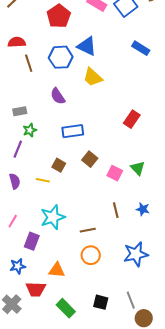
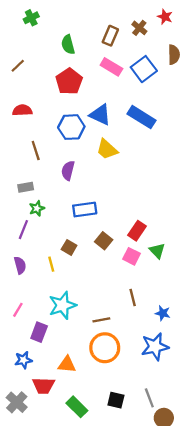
blue rectangle: (141, 48) -> (142, 117), moved, size x1.4
brown line: (29, 63) -> (36, 150), moved
purple semicircle: (58, 96) -> (68, 171), turned 48
red rectangle: (132, 119) -> (137, 231), moved
yellow line: (43, 180) -> (51, 264), turned 64
blue star: (143, 209) -> (163, 313), moved
orange circle: (91, 255) -> (105, 348), size x1.4

